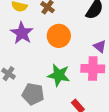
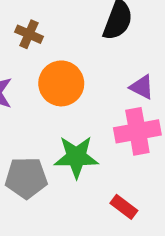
gray pentagon: (33, 94) -> (26, 178), moved

